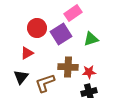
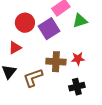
green triangle: (91, 39) -> (80, 21), moved
red star: (89, 72) -> (78, 59), moved

